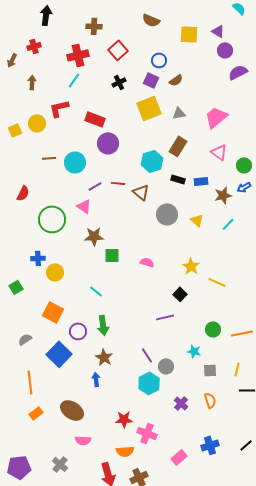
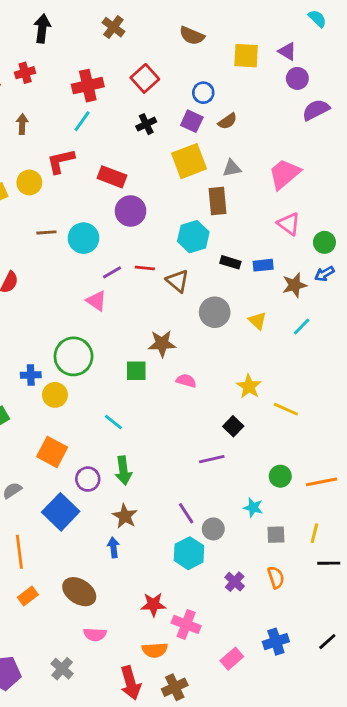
brown cross: (94, 26) -> (113, 27), moved, turned 35
brown rectangle: (178, 146) -> (218, 201), moved, turned -36
green circle: (52, 219) -> (74, 356), moved
brown star: (94, 236) -> (162, 344), moved

